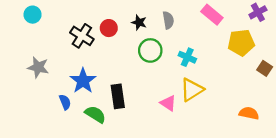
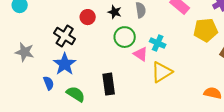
black cross: (82, 36) -> (65, 36), moved
black rectangle: (118, 96) -> (109, 84), moved
pink triangle: (168, 103) -> (141, 54), moved

